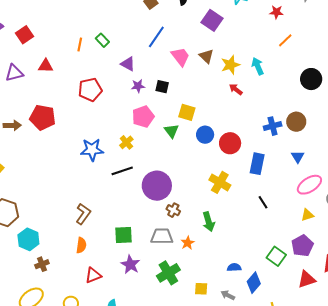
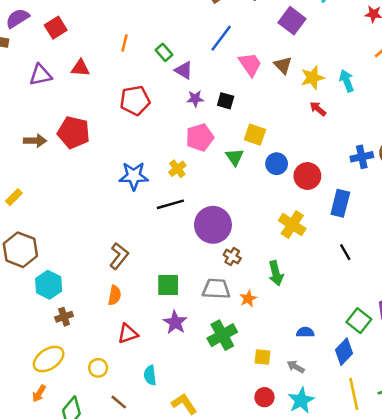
green rectangle: (102, 40) -> (164, 52), moved
blue diamond: (254, 283) -> (344, 352), moved

